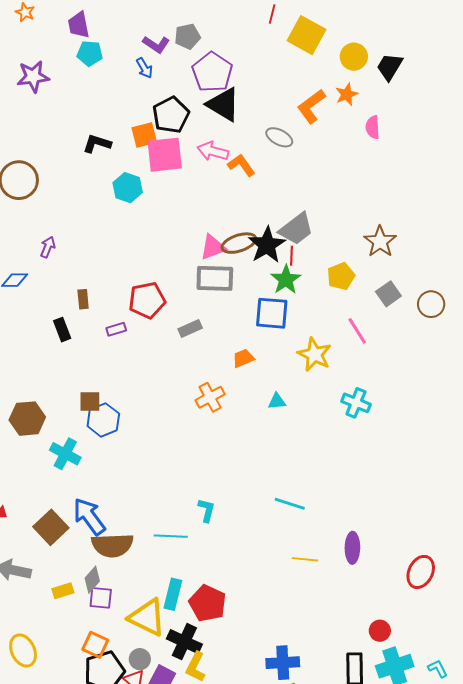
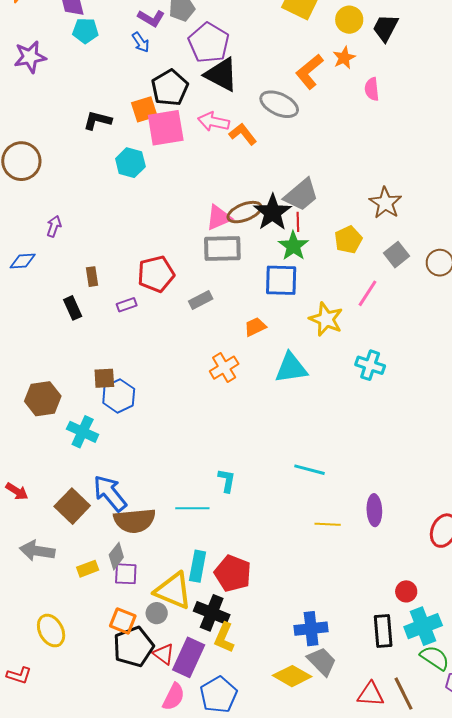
gray ellipse: (279, 137) -> (279, 104), size x1.4
pink line: (357, 331) -> (367, 293), turned 68
cyan triangle: (277, 401) -> (291, 368), size x1.8
gray circle: (140, 659) -> (157, 613), moved

